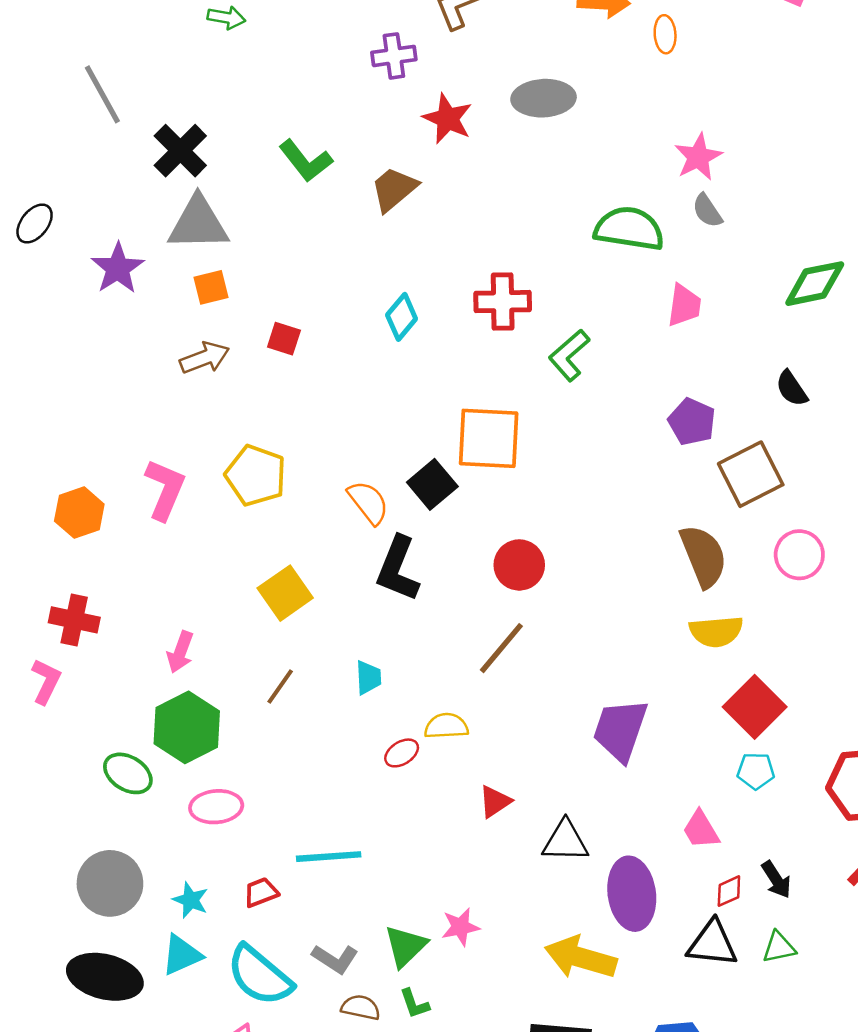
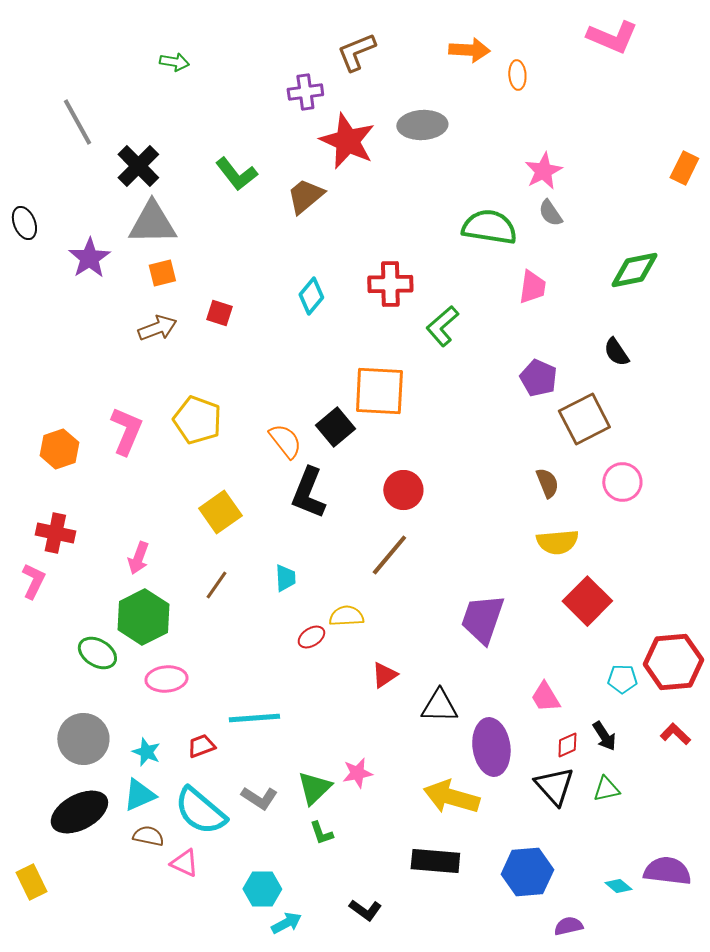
red star: (448, 119) -> (347, 141), size x1.4
black ellipse: (35, 224) -> (24, 223), turned -60
brown semicircle: (703, 556) -> (547, 483), size x0.6
cyan pentagon: (756, 771) -> (622, 679), moved
black triangle: (712, 944) -> (554, 786), turned 42
black ellipse: (105, 977) -> (79, 812), turned -42
brown semicircle: (361, 1007) -> (148, 836), moved

